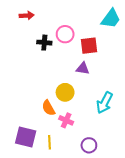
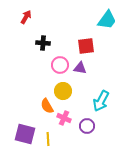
red arrow: (27, 15) -> (26, 17), turned -56
pink circle: (65, 34) -> (60, 65), moved
purple circle: (89, 145) -> (87, 126), moved

